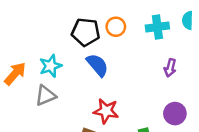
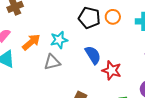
blue semicircle: (97, 65) -> (93, 55), moved
red star: (106, 111) -> (112, 70), moved

